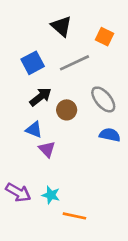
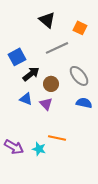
blue square: (33, 63) -> (17, 57), moved
purple triangle: (47, 149) -> (46, 104), moved
orange line: (74, 216) -> (57, 138), moved

